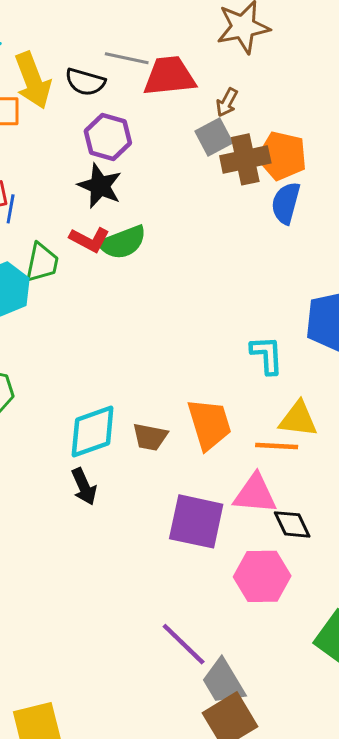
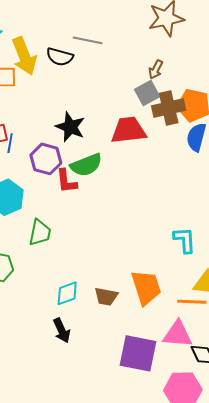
red trapezoid: (169, 76) -> (129, 130), moved
purple hexagon: (108, 137) -> (46, 159), moved
red L-shape: (89, 240) -> (66, 181), moved, turned 56
green trapezoid: (42, 263) -> (40, 233), moved
cyan diamond: (93, 432) -> (67, 293), size x0.7

